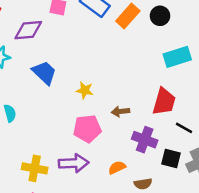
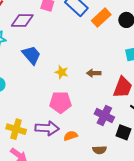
brown arrow: (121, 111) -> (94, 73), moved
orange semicircle: (117, 167) -> (71, 136), moved

